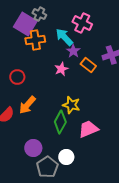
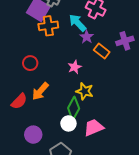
pink star: (61, 69) -> (75, 67), moved
pink trapezoid: (88, 129) -> (94, 127), moved
purple circle: (33, 148) -> (33, 135), moved
white circle: (66, 157) -> (68, 123), moved

